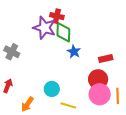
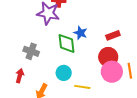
green diamond: (63, 32) -> (66, 43), moved
gray cross: (12, 52) -> (31, 51), moved

